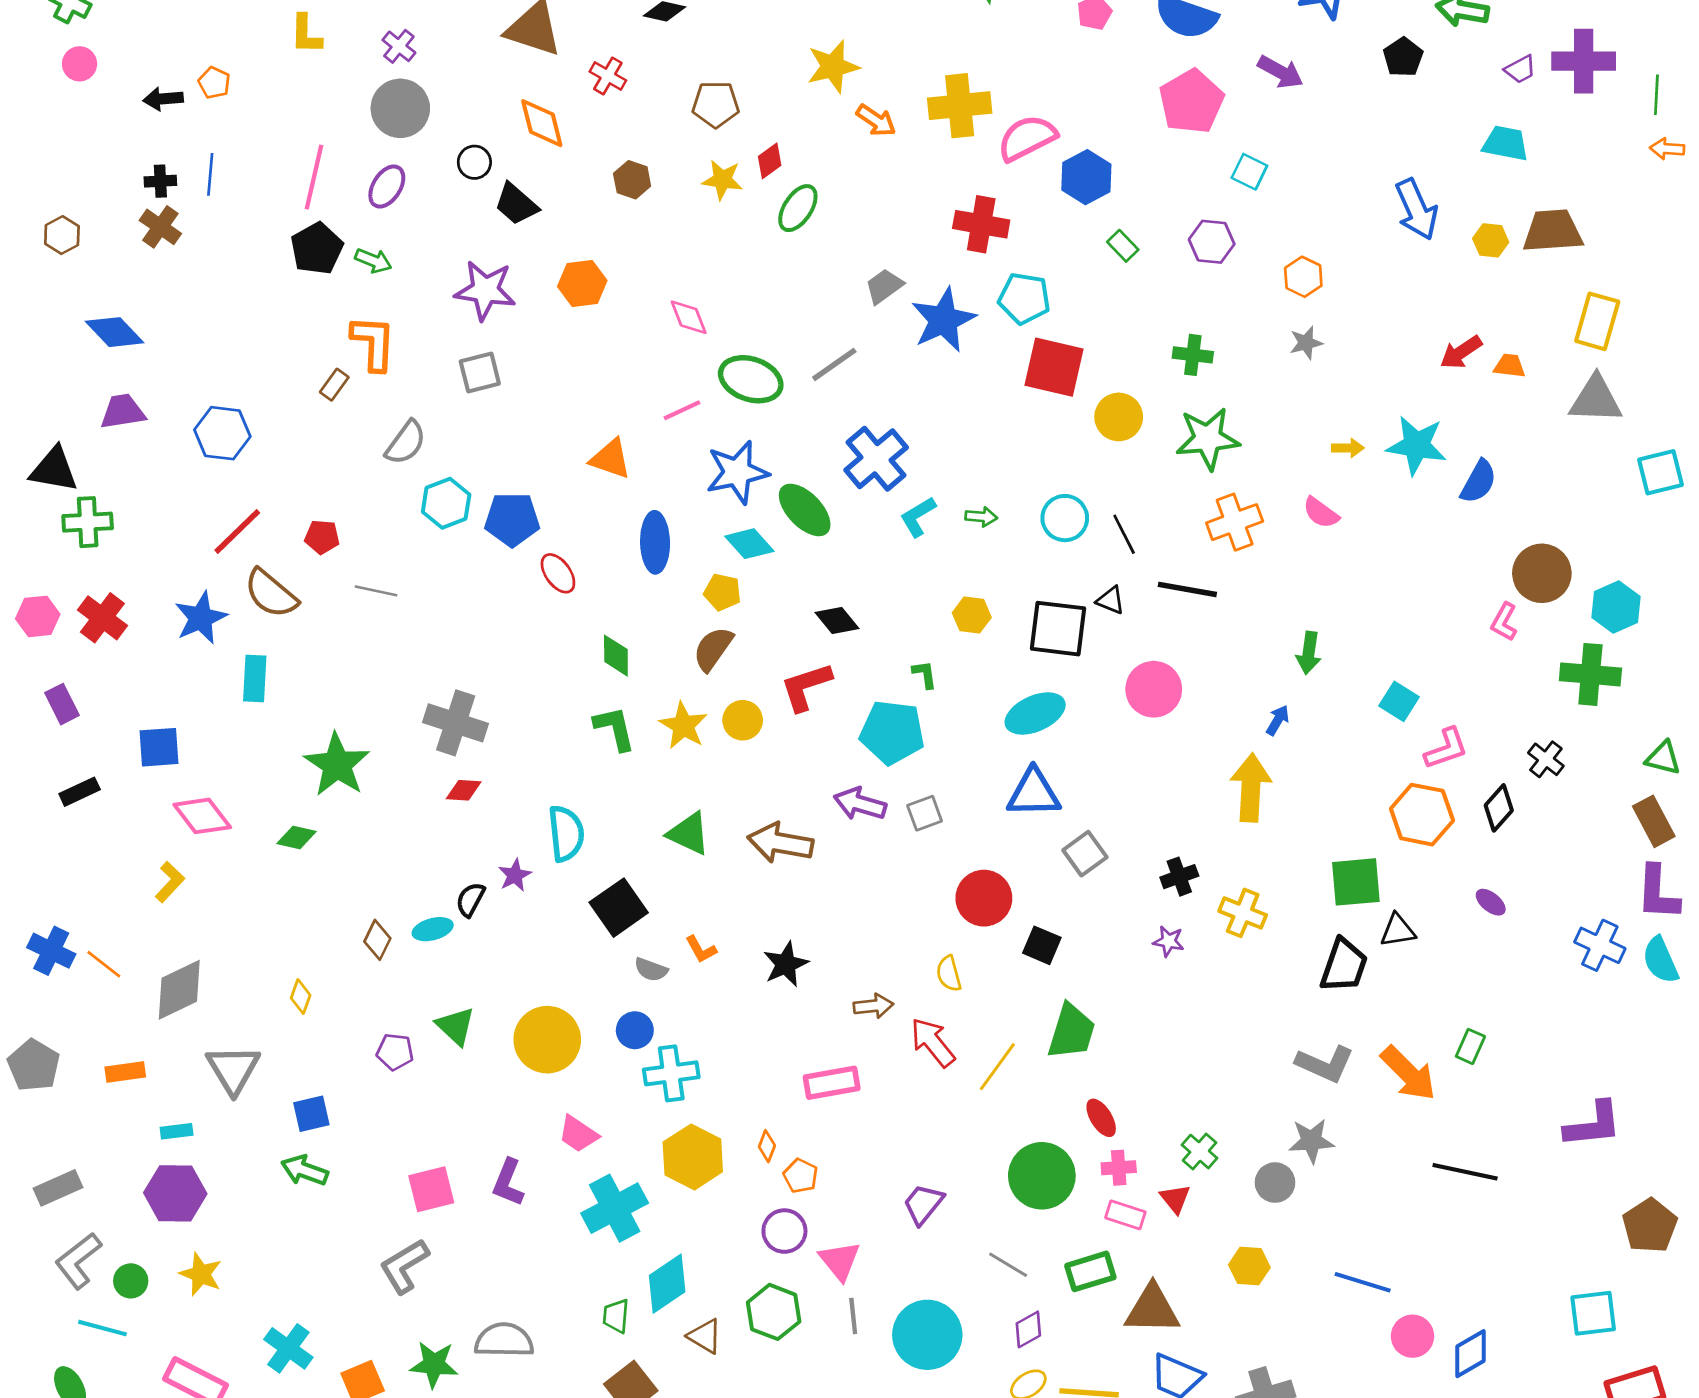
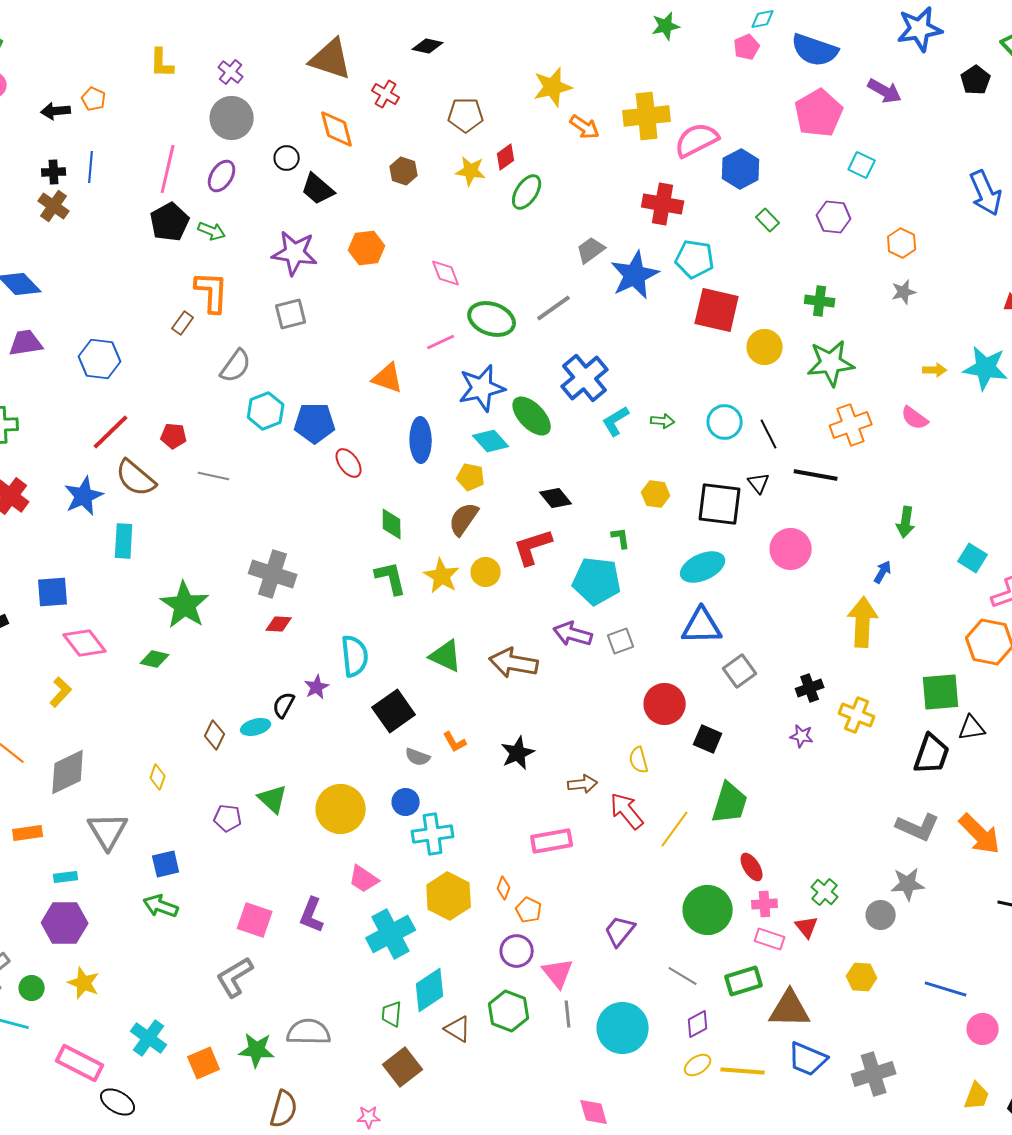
black triangle: (1111, 600) -> (759, 483), turned 30
pink square: (431, 1189) -> (255, 920), turned 33

